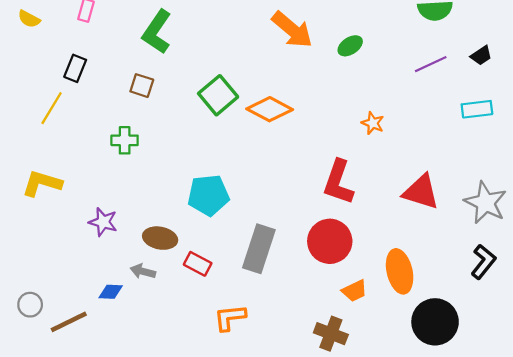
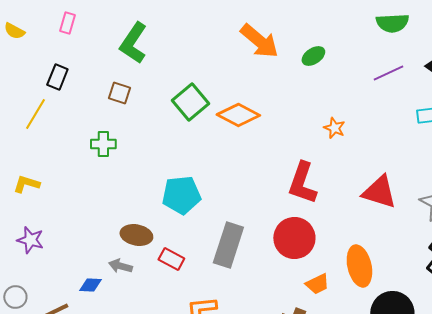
yellow L-shape: (42, 183) -> (26, 184), size x0.7
purple star: (103, 222) -> (30, 240), moved

